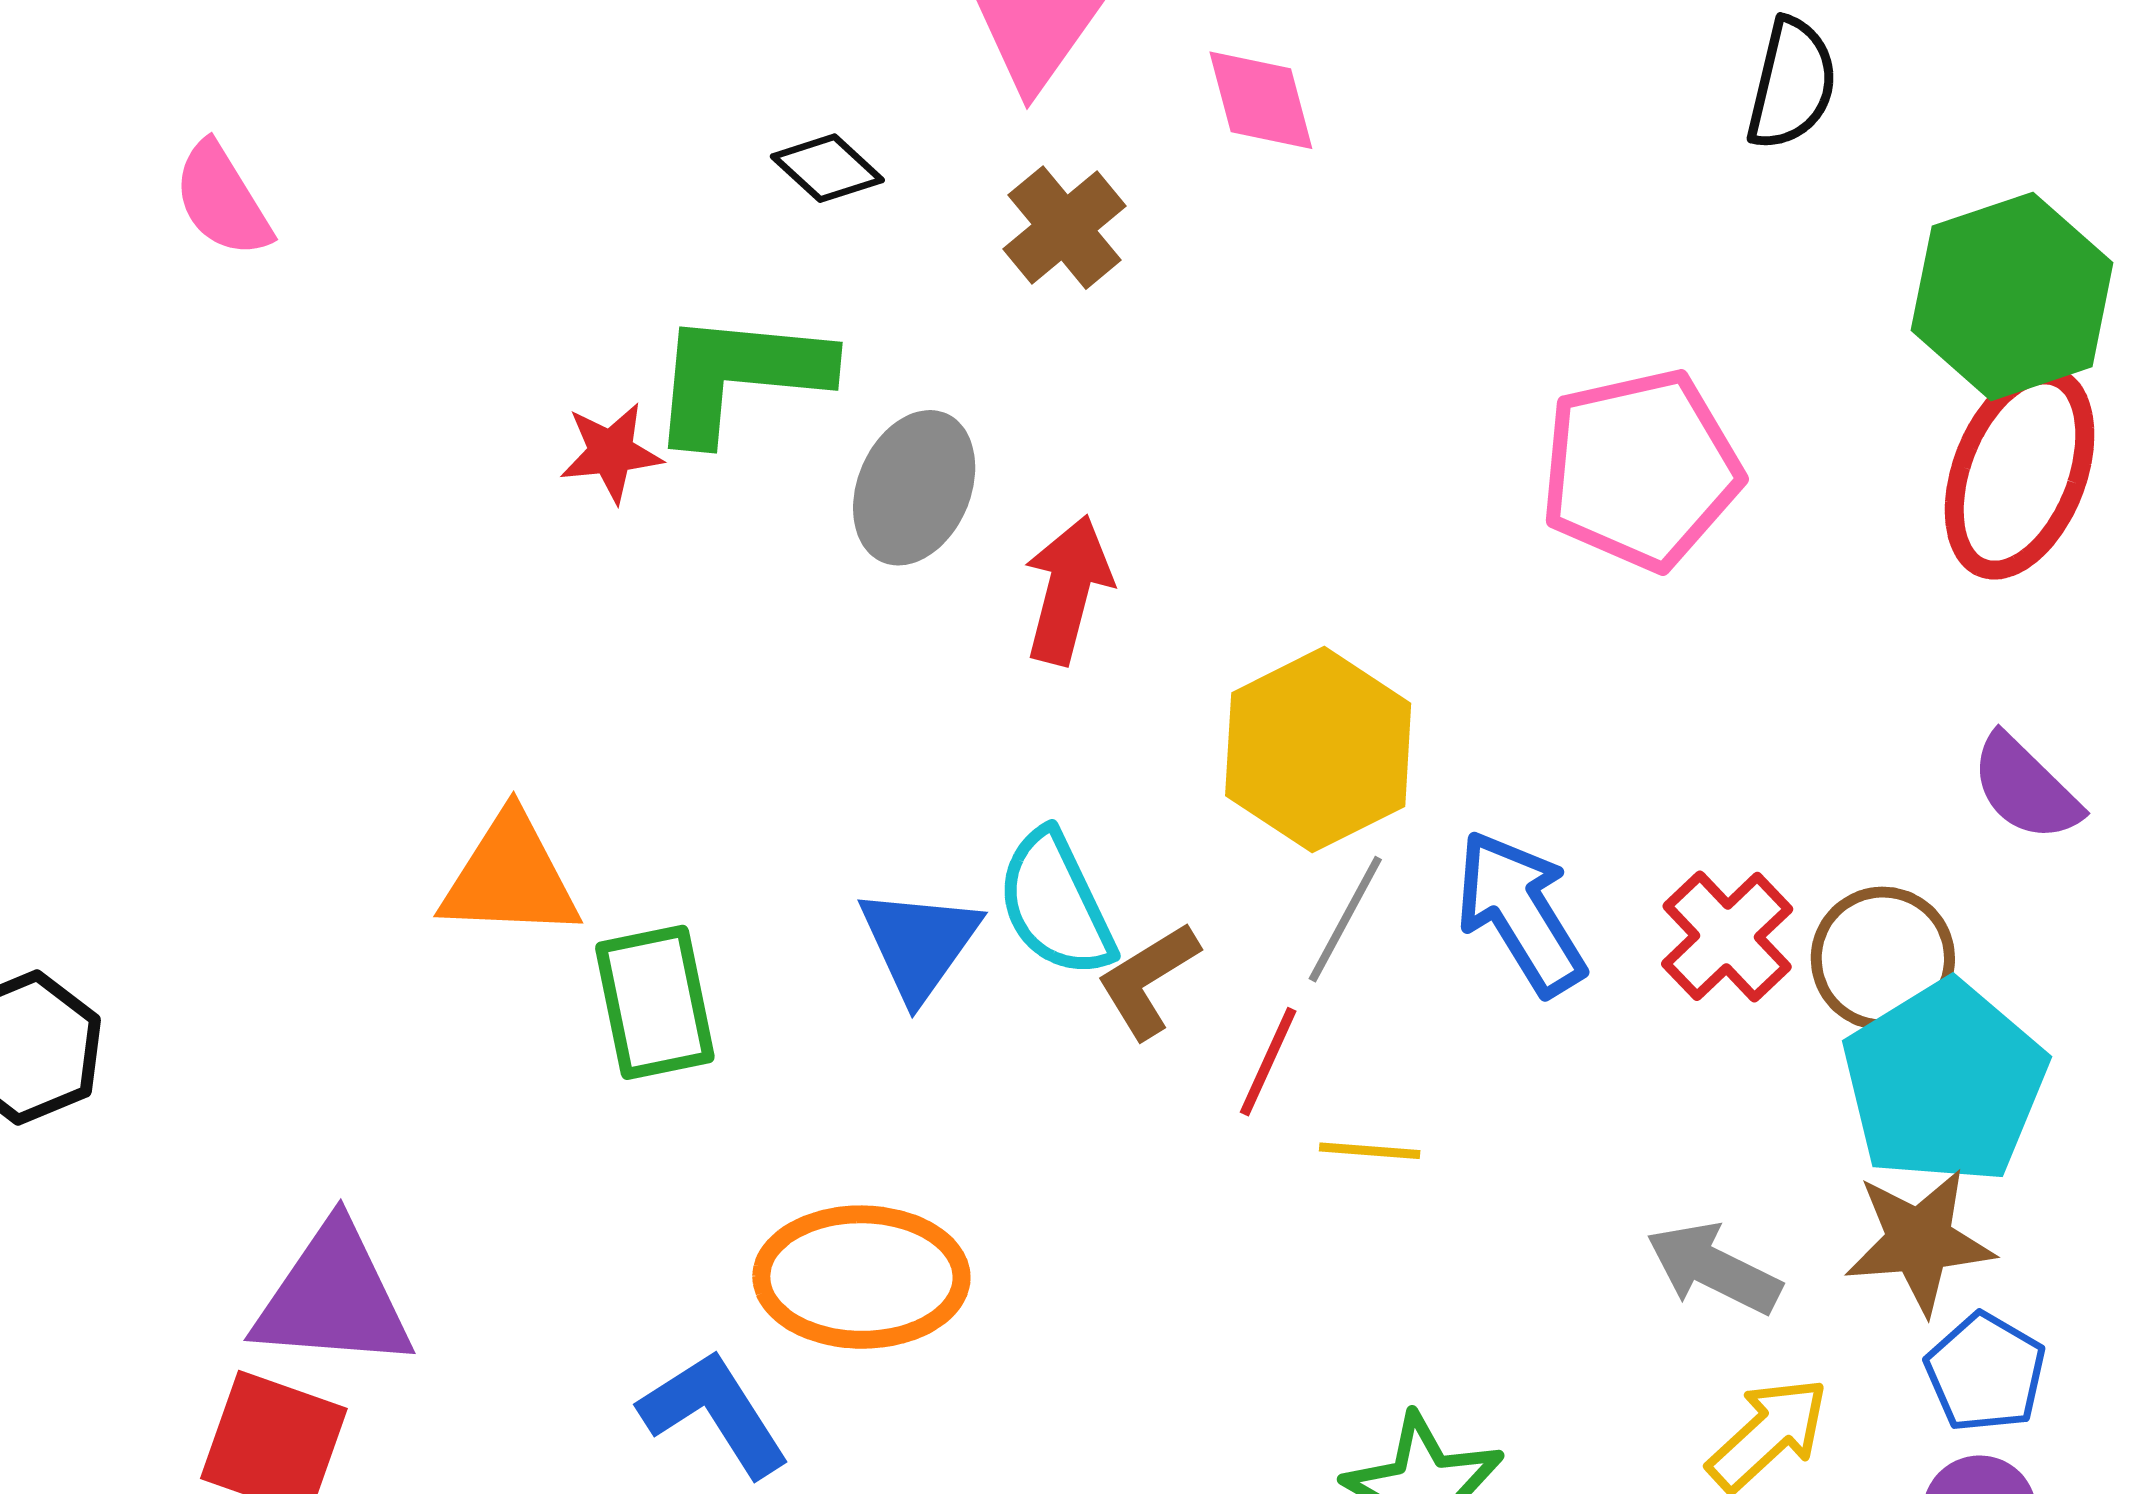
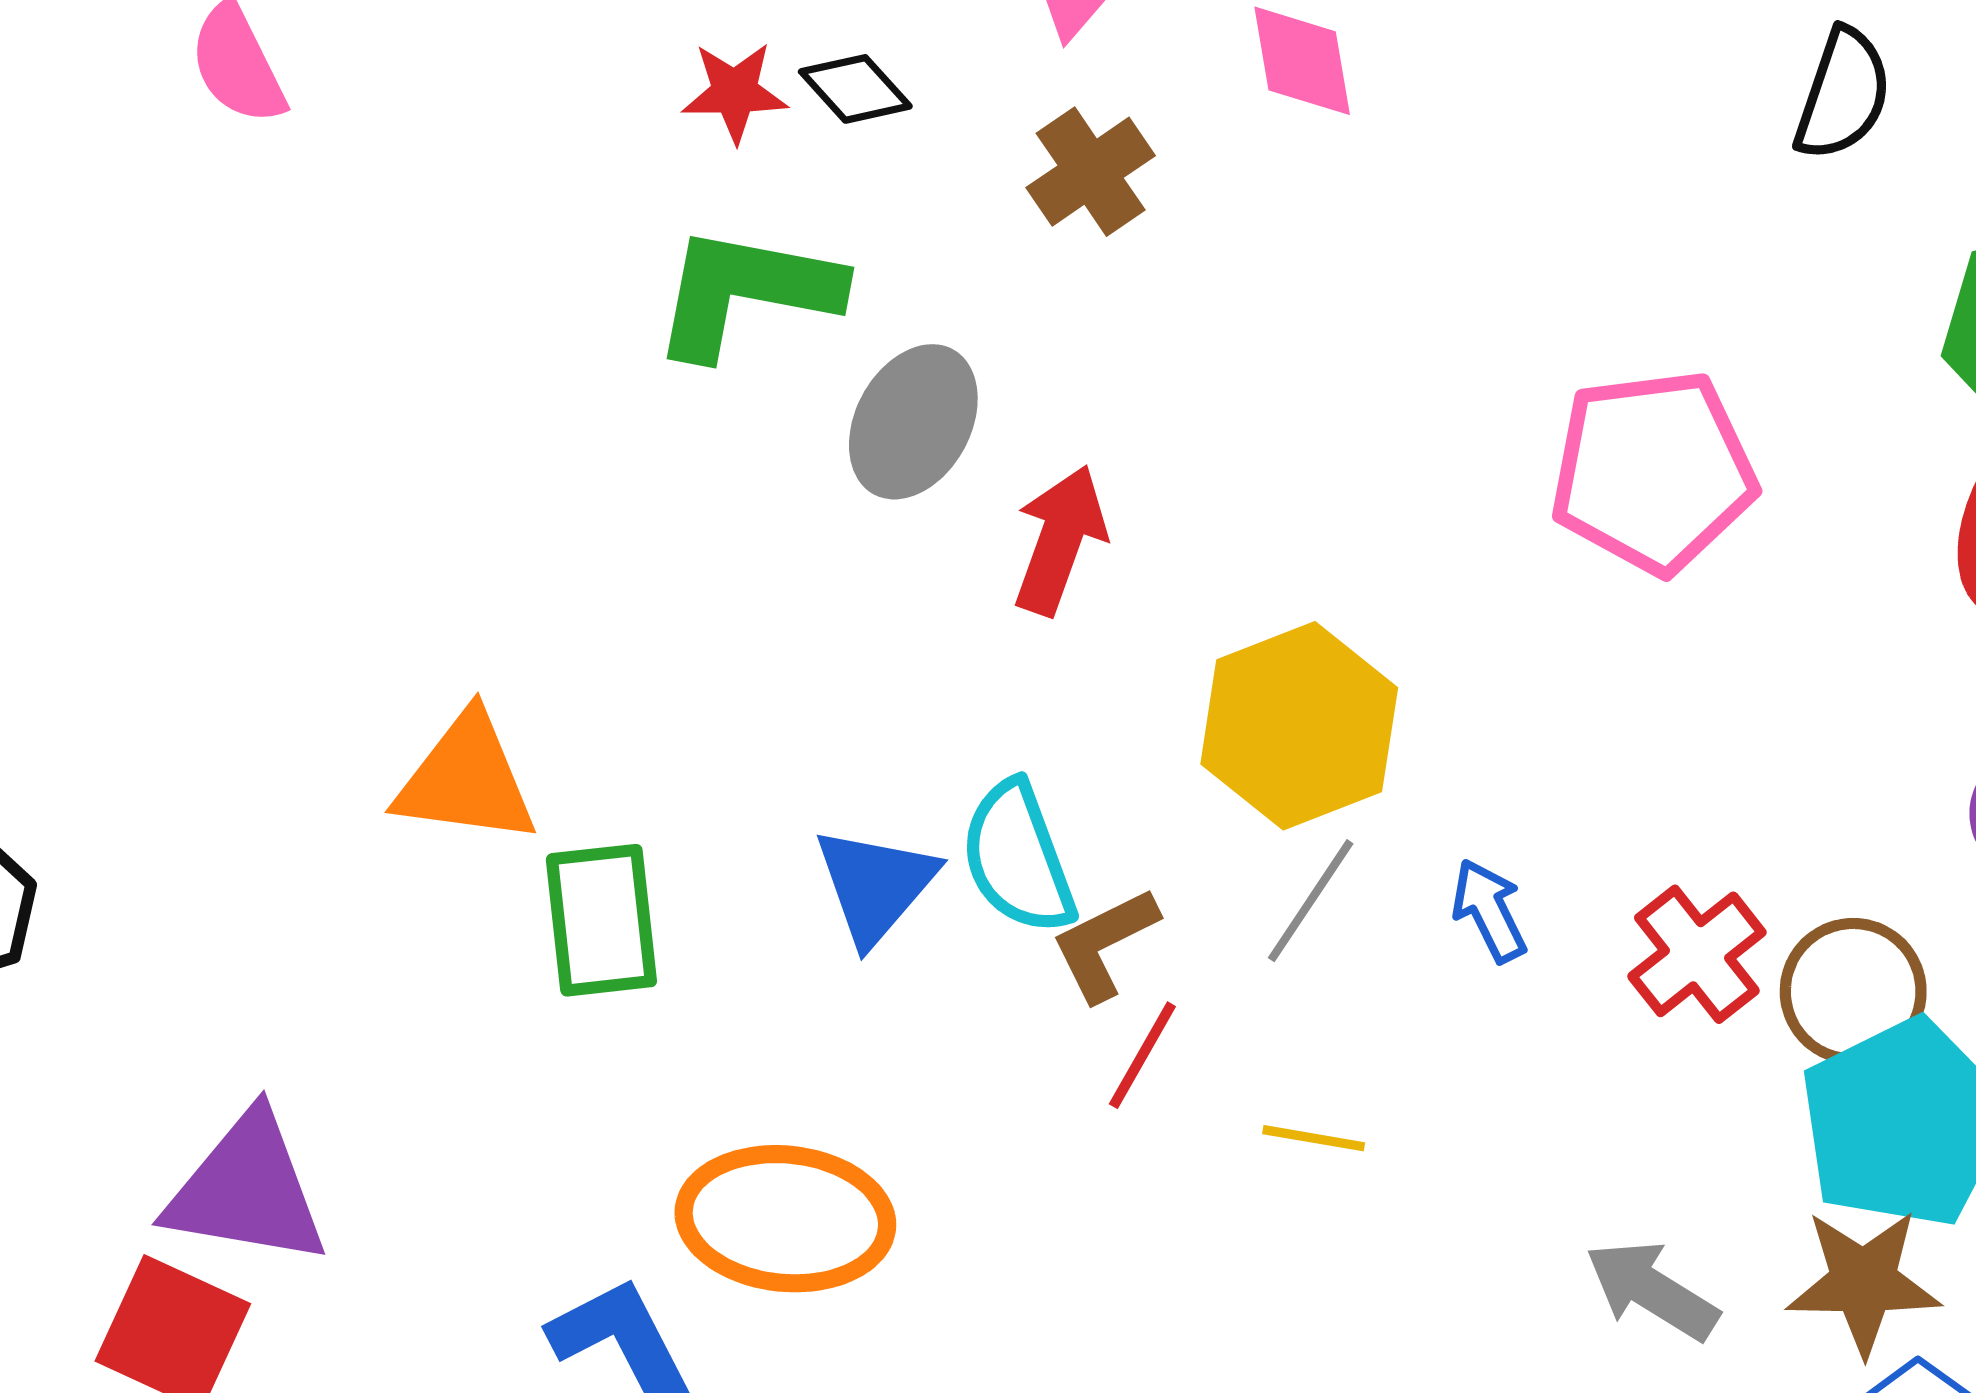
red star: (611, 452) -> (735, 92), moved
blue arrow: (1520, 913) -> (1489, 910), size x0.6
red line: (1268, 1062) -> (1142, 1055), moved

